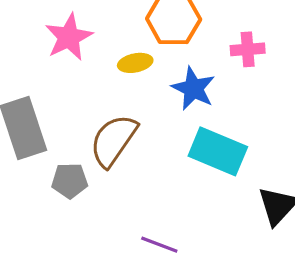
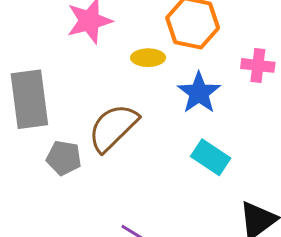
cyan rectangle: (218, 151) -> (211, 157), size x0.7

